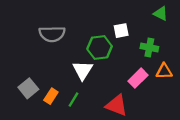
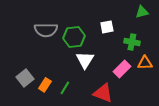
green triangle: (161, 14) -> (142, 12), turned -40
green hexagon: (100, 48) -> (74, 37), moved
white triangle: (83, 70) -> (85, 60), moved

